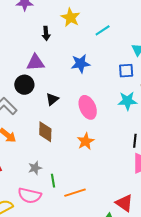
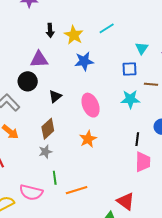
yellow star: (71, 17) -> (74, 35), moved
brown diamond: (45, 132) -> (48, 129), turned 45
gray star: (35, 168) -> (45, 152), moved

